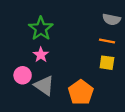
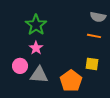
yellow square: (107, 63) -> (92, 64), moved
gray triangle: (44, 86) -> (39, 75), turned -30

